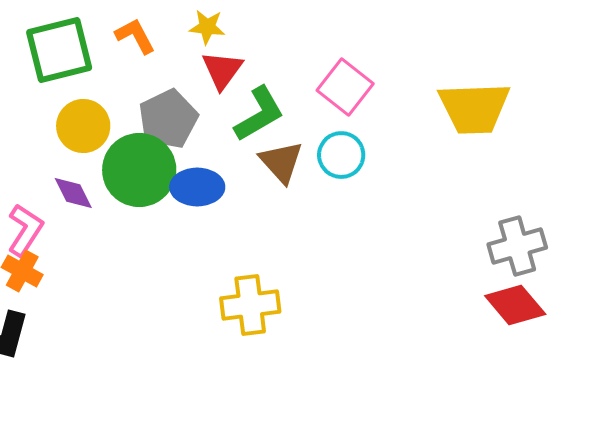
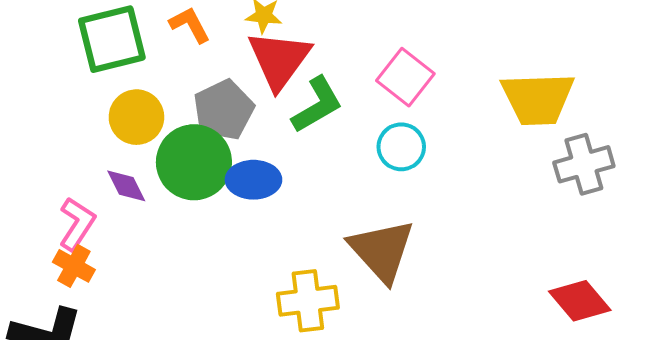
red triangle: (222, 70) -> (279, 60), size x1.5
brown triangle: (281, 162) -> (382, 251), moved, size x1.5
gray cross: (517, 246) -> (584, 164), moved

